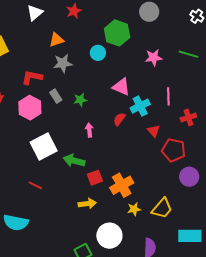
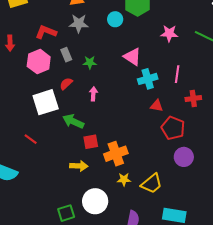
red semicircle: (119, 119) -> (66, 84), moved
red triangle: (154, 131) -> (157, 106), turned -48

